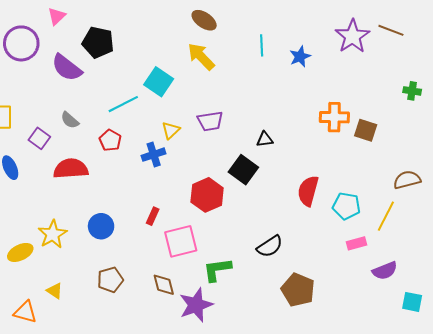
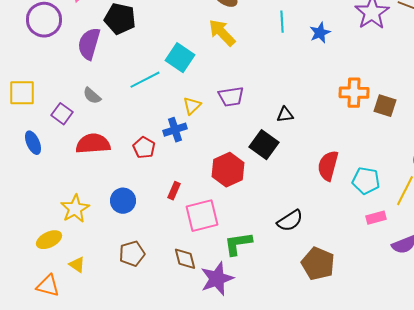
purple semicircle: (67, 68) -> (89, 44), turned 68
red pentagon: (110, 140) -> (144, 148), moved
yellow ellipse: (20, 252) -> (49, 240), moved

